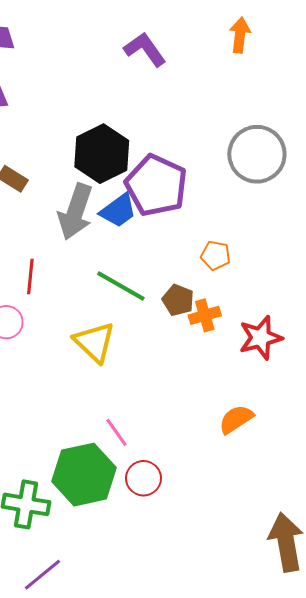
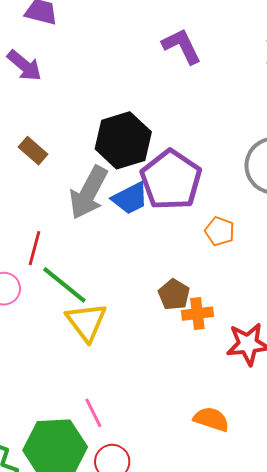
orange pentagon: (216, 255) -> (220, 231), moved
green line: (121, 286) -> (64, 285), moved
orange semicircle: (236, 419) -> (211, 419), turned 42

